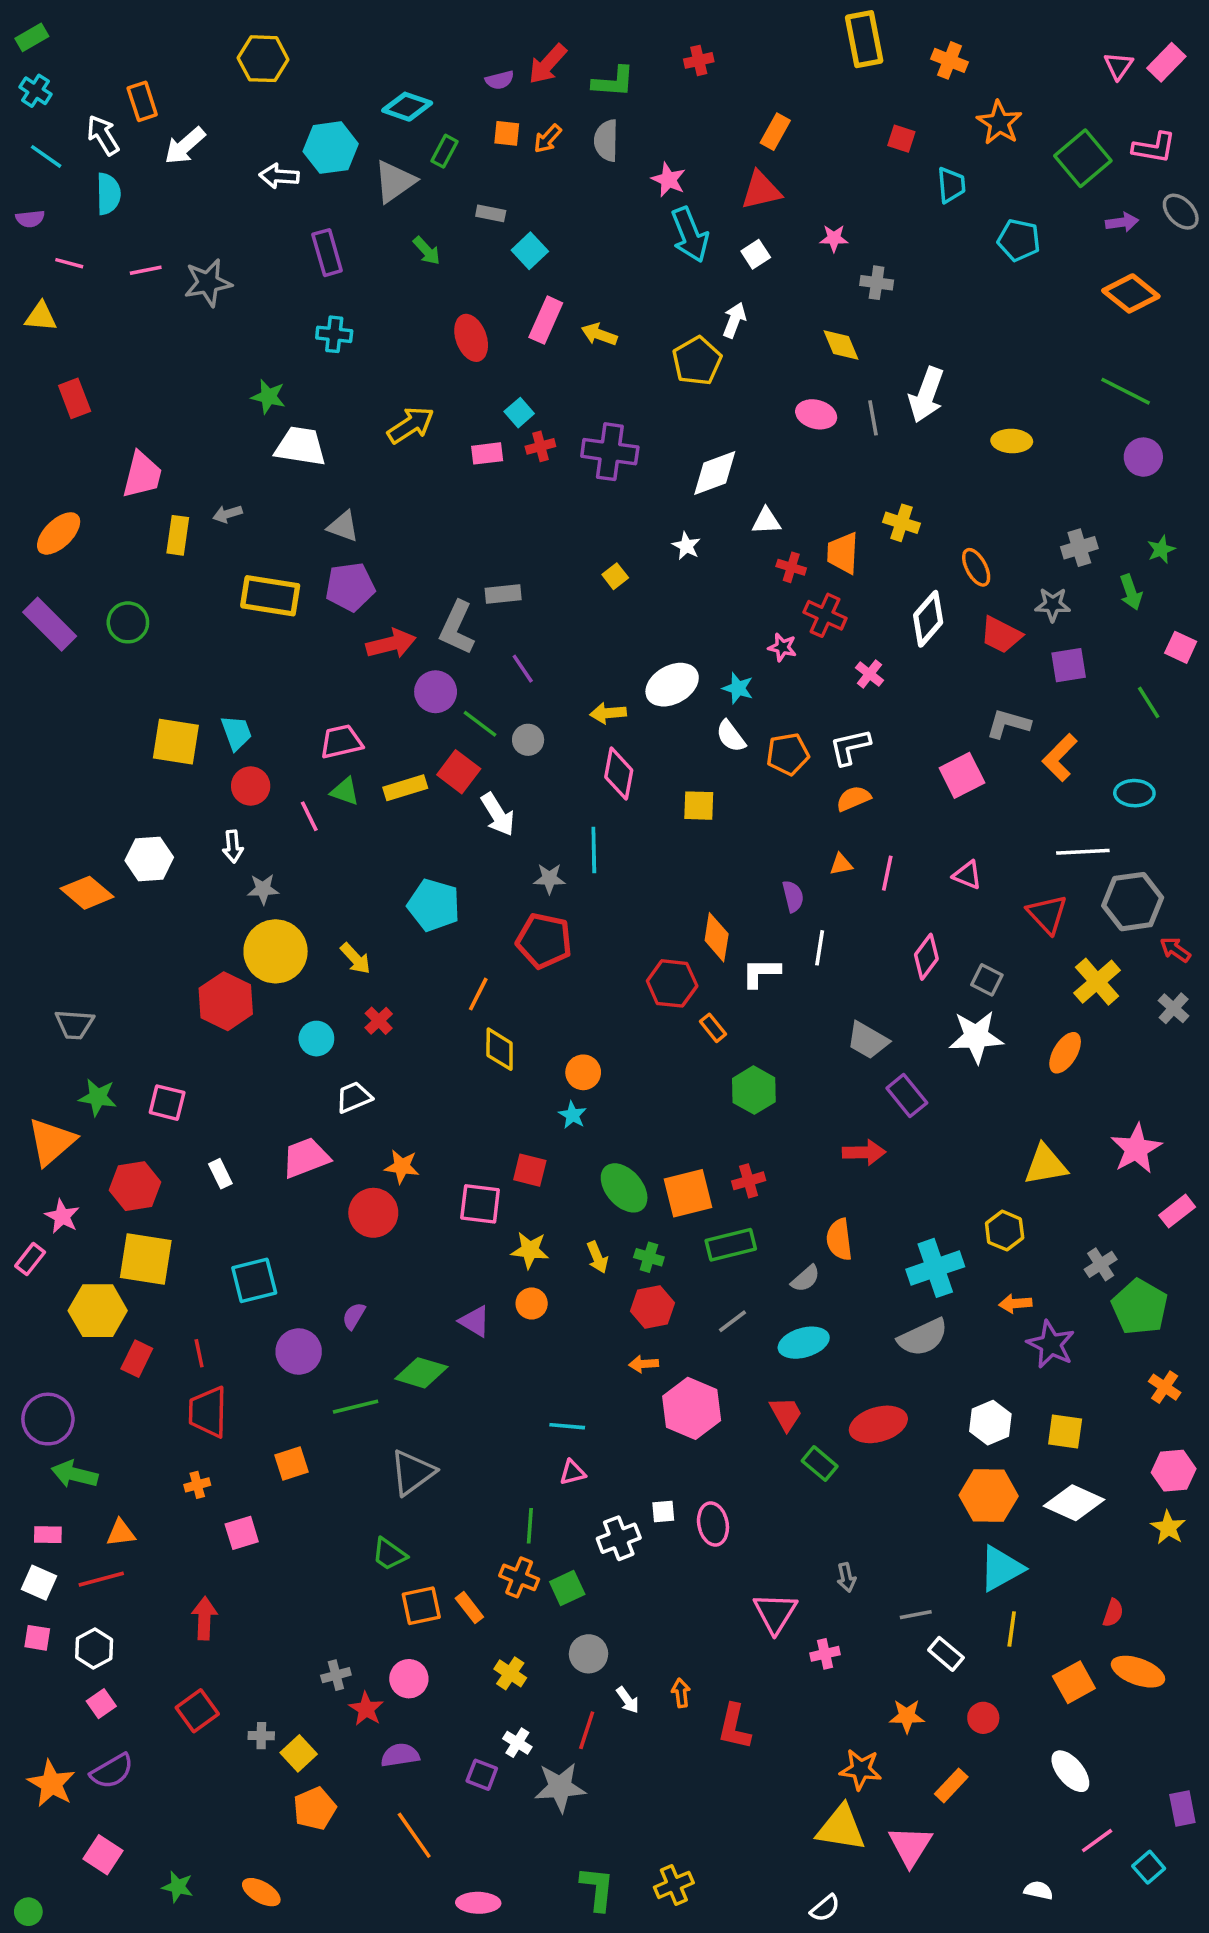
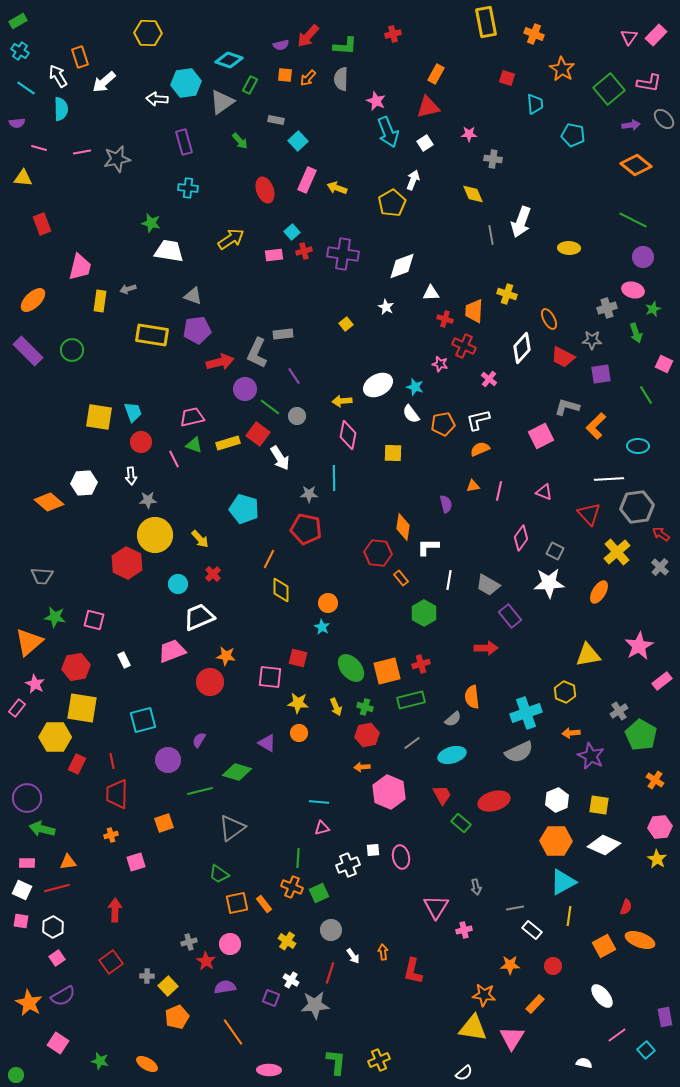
pink ellipse: (816, 414) -> (633, 290), moved
white line: (820, 948) -> (449, 580), moved
white trapezoid: (354, 1097) -> (199, 617), size x1.5

